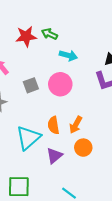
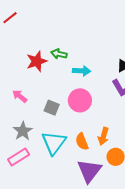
gray square: (31, 85) -> (52, 108), turned -35
cyan triangle: (28, 138) -> (54, 143), moved
purple triangle: (54, 156) -> (89, 171), size x1.5

